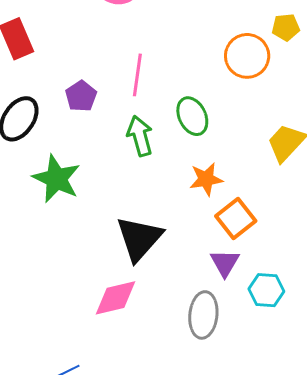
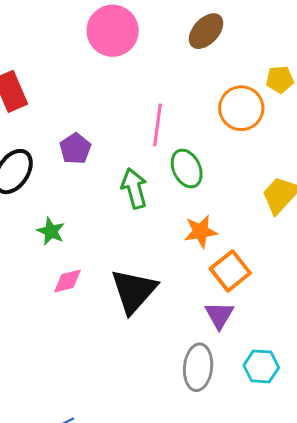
pink line: (137, 75) -> (157, 125), moved
green star: (56, 179) -> (51, 231), size x0.6
cyan hexagon: (266, 290) -> (261, 366), moved
pink diamond: (115, 298) -> (68, 281), moved, size x0.7

